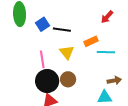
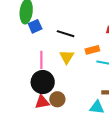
blue square: (42, 24) -> (35, 26), moved
brown circle: (68, 79) -> (57, 99), moved

